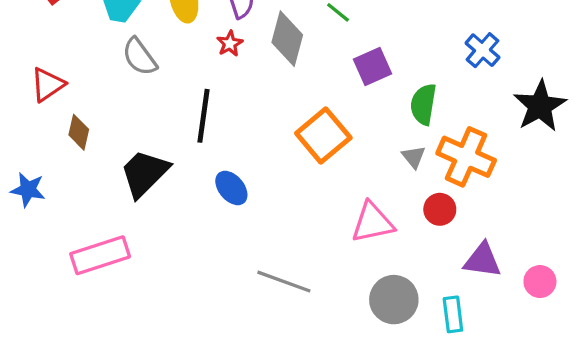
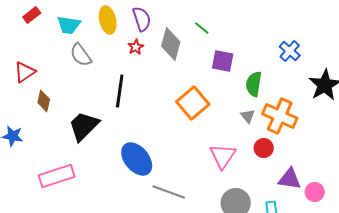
purple square: (373, 67) -> (223, 61), turned 35
blue ellipse: (231, 188) -> (137, 159), moved, size x1.6
pink triangle: (373, 222) -> (223, 156), turned -44
pink circle: (540, 282) -> (315, 192), moved

